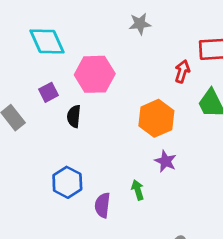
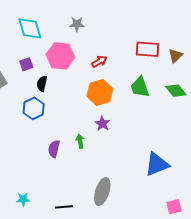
gray star: (140, 24) -> (77, 24), moved
red arrow: (182, 71) -> (99, 61), moved, turned 35
blue hexagon: (67, 182) -> (34, 108), moved

